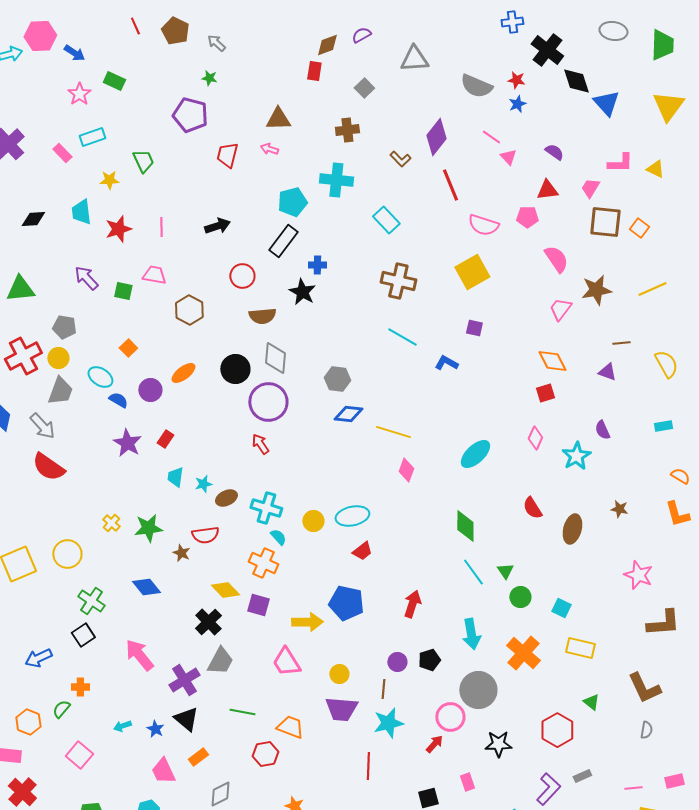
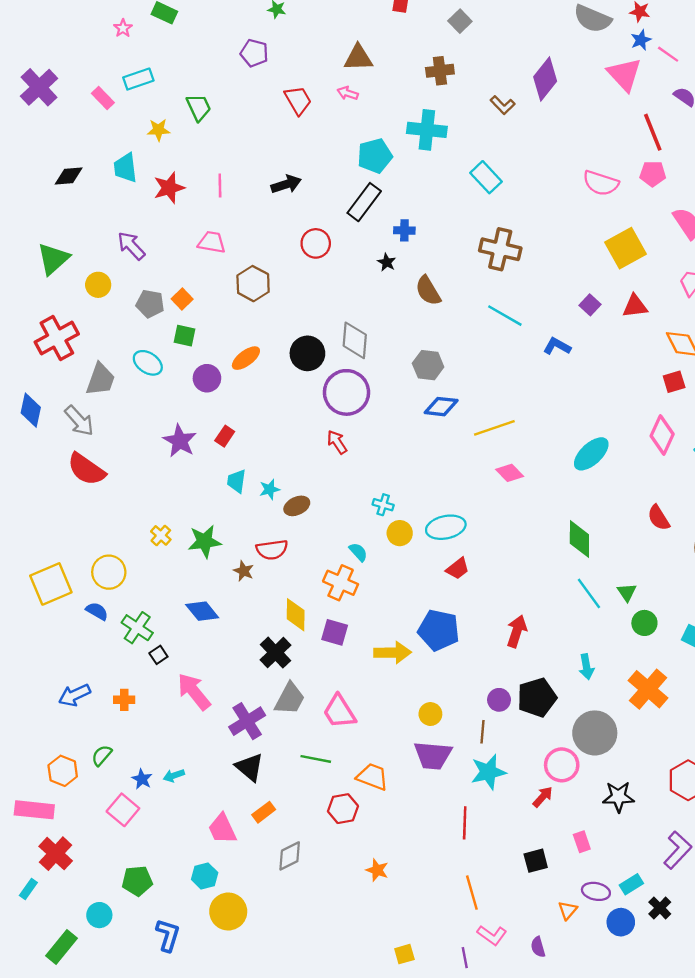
pink star: (79, 94) -> (123, 28), size x0.7
purple pentagon: (190, 115) -> (254, 53), size x0.7
pink line: (491, 137) -> (668, 54), moved
red trapezoid: (227, 155) -> (298, 100), turned 136
pink triangle: (508, 157) -> (624, 74), moved, size x1.8
red line: (450, 185) -> (653, 132), moved
red triangle: (547, 190) -> (635, 306), moved
yellow square: (472, 272) -> (626, 248), moved
green triangle: (20, 289) -> (53, 259), turned -36
green square: (123, 291) -> (184, 336), moved
black star: (302, 292) -> (387, 262), size x0.6
brown semicircle: (262, 316) -> (428, 291), moved, turned 64
gray pentagon: (64, 327) -> (150, 304), moved
purple square: (474, 328) -> (590, 305), turned 30
orange square: (128, 348) -> (182, 299), moved
yellow circle: (58, 358) -> (98, 285), moved
blue semicircle: (118, 400) -> (97, 611), moved
yellow line: (393, 432) -> (494, 428), turned -36
pink diamond: (535, 438) -> (662, 435), size x1.4
pink diamond: (406, 470) -> (510, 473), turned -65
cyan cross: (266, 508) -> (383, 505), moved, size x0.6
yellow diamond: (225, 590) -> (296, 615), turned 44
cyan arrow: (471, 634) -> (587, 667), size x0.7
black square: (83, 635) -> (158, 655), moved, size x0.7
black pentagon: (429, 660) -> (537, 697), size x1.5
pink trapezoid: (286, 662) -> (339, 712), moved
orange cross: (80, 687) -> (124, 700), moved
blue star: (155, 729) -> (142, 779), moved

